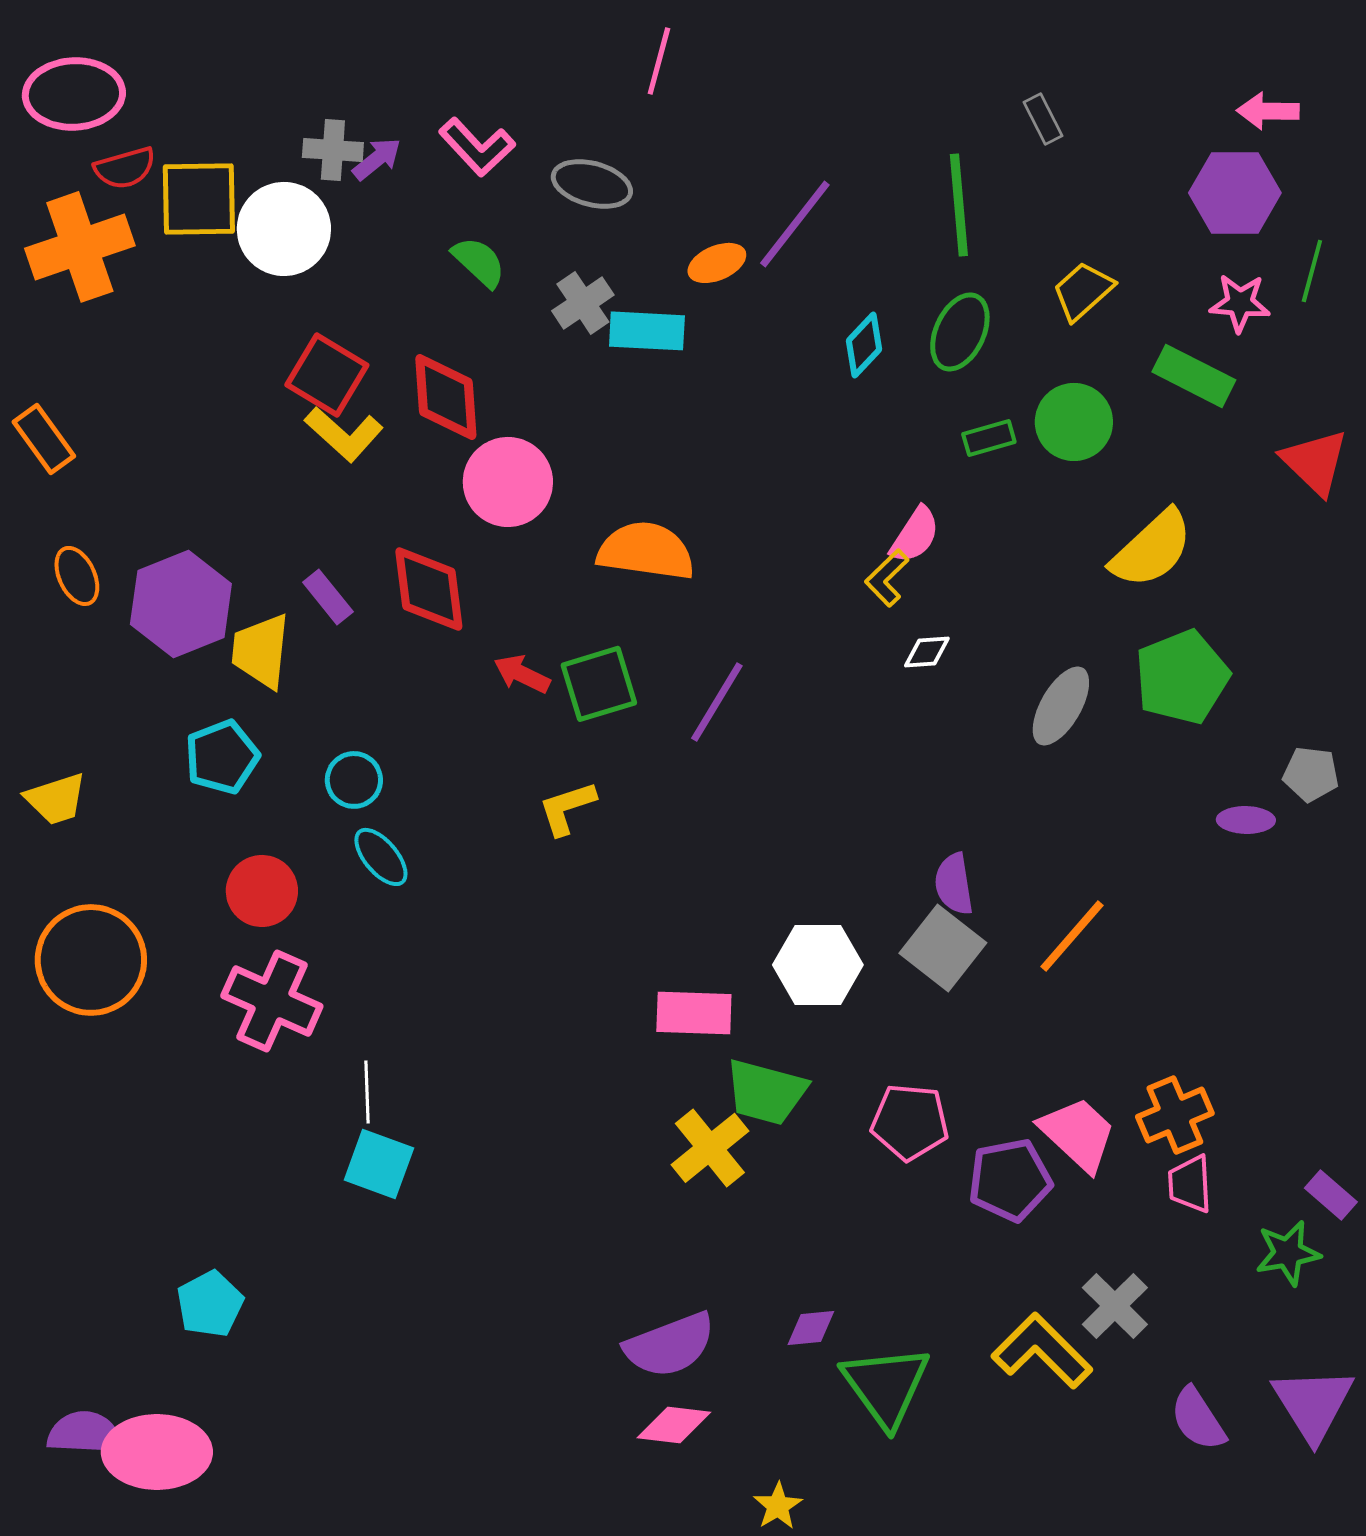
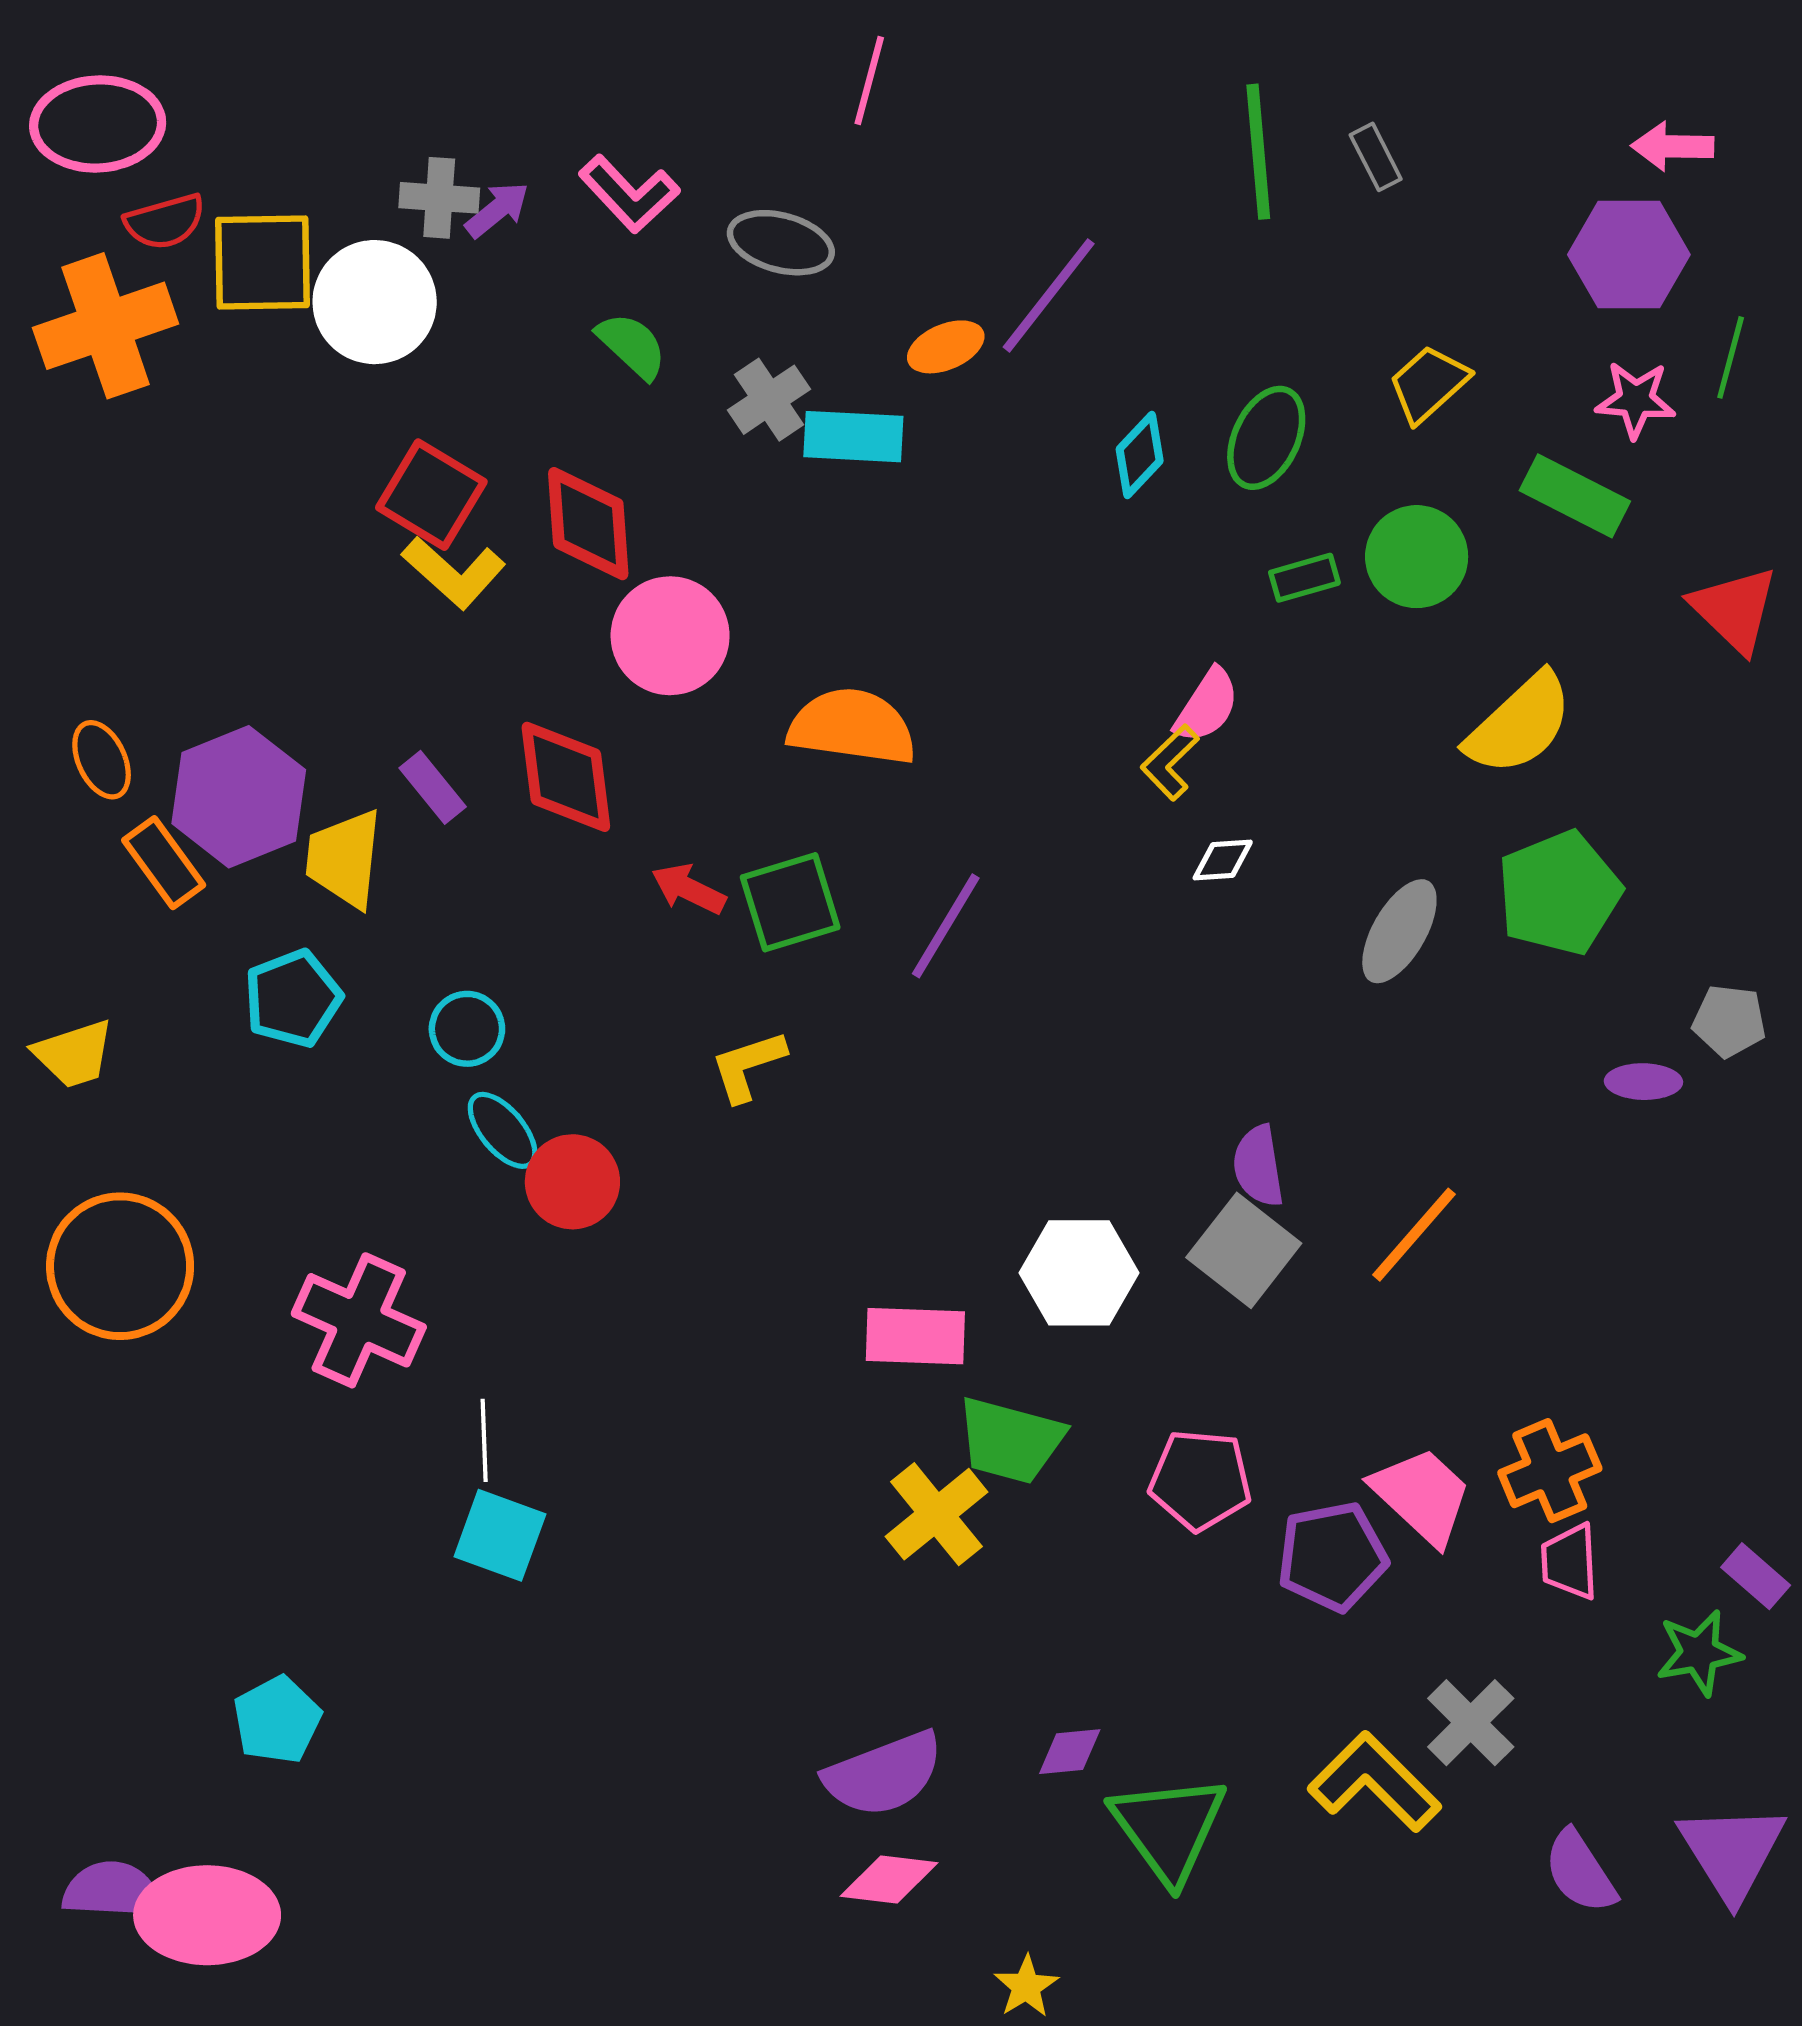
green line: (959, 205) -> (1258, 152), moved
orange rectangle: (44, 439) -> (164, 863), moved
red circle: (262, 891) -> (572, 1182), moved

